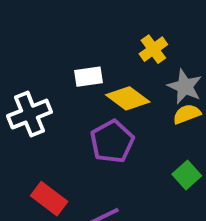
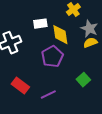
yellow diamond: (128, 98) -> (60, 35), turned 45
green square: (187, 175) -> (83, 80), moved

